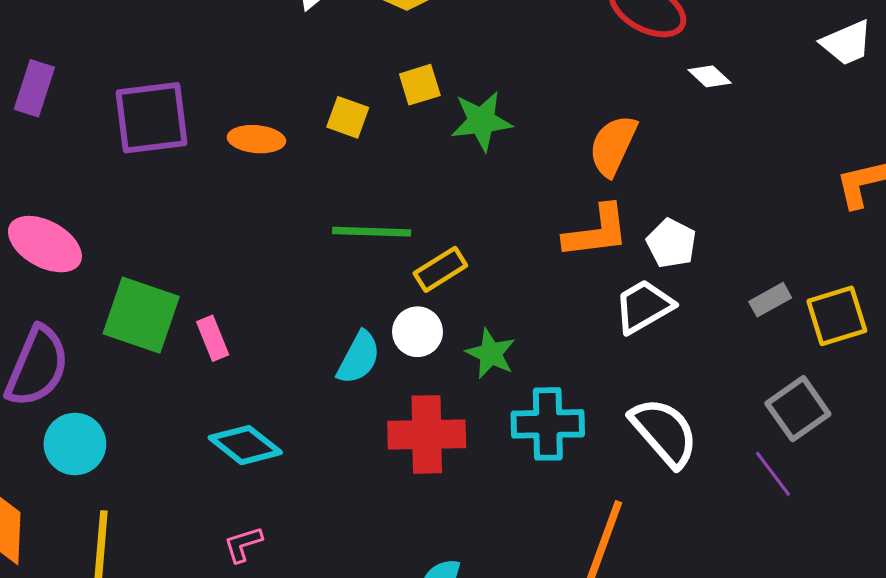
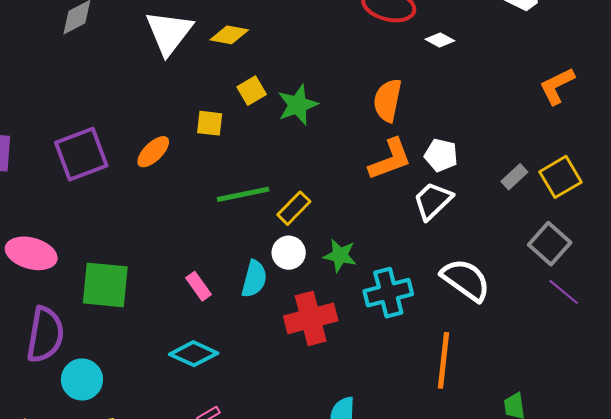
orange ellipse: (256, 139) -> (153, 152), turned -36
pink rectangle: (213, 338) -> (199, 286), moved
purple line: (773, 474) -> (564, 292), moved

